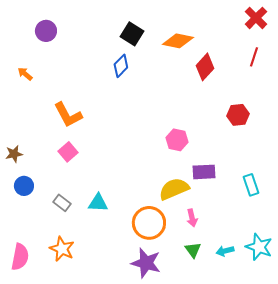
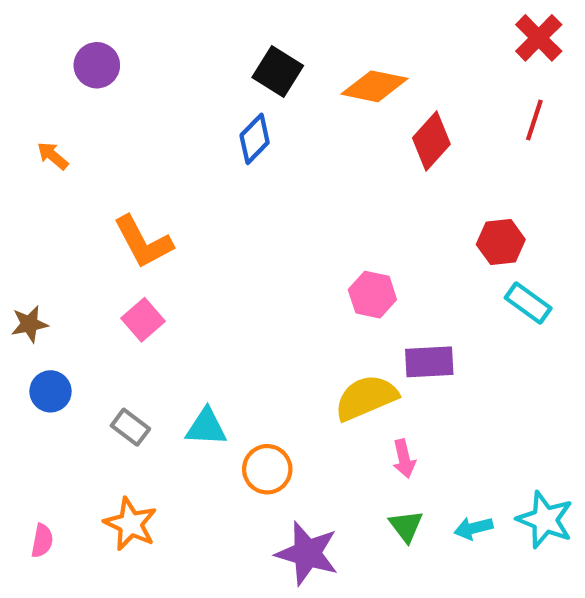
cyan rectangle: (251, 185) -> (528, 303), moved, turned -35
orange circle: (149, 223) -> (267, 469), moved, size x0.7
pink semicircle: (20, 257) -> (42, 541), size x0.6

